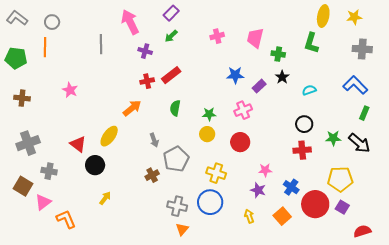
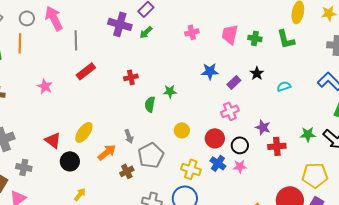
pink arrow: (130, 22) -> (54, 18), moved
green L-shape: (311, 43) -> (286, 39), turned -30
purple cross: (145, 51) -> (120, 24), moved, size x1.6
green cross: (278, 54) -> (255, 38), moved
red rectangle: (171, 75) -> (86, 71), moved
red cross: (147, 81) -> (131, 77), moved
orange arrow: (132, 108) -> (107, 152), moved
pink cross: (243, 110) -> (230, 111), moved
green star: (209, 114) -> (170, 91), moved
black circle: (304, 124) -> (240, 145), moved
blue cross: (291, 187) -> (218, 163), moved
purple star: (258, 190) -> (263, 127), moved

